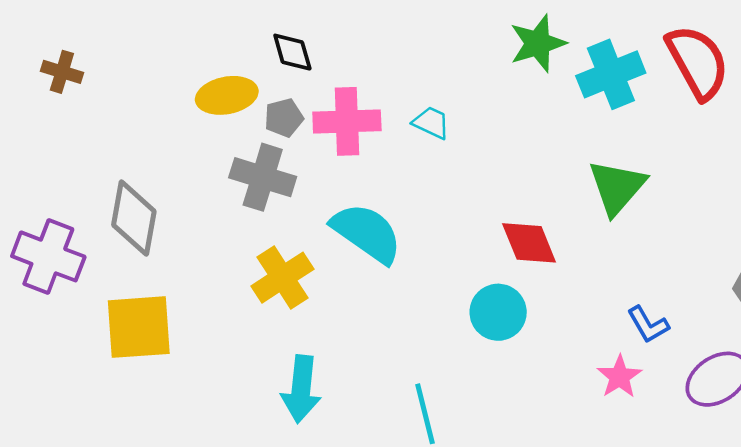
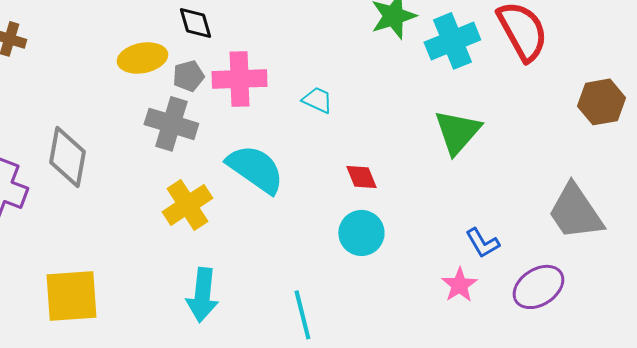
cyan trapezoid: (431, 123) -> (317, 100), moved
red diamond: (529, 243) -> (361, 177), moved, size x0.7
yellow square: (139, 327) -> (71, 296), moved

